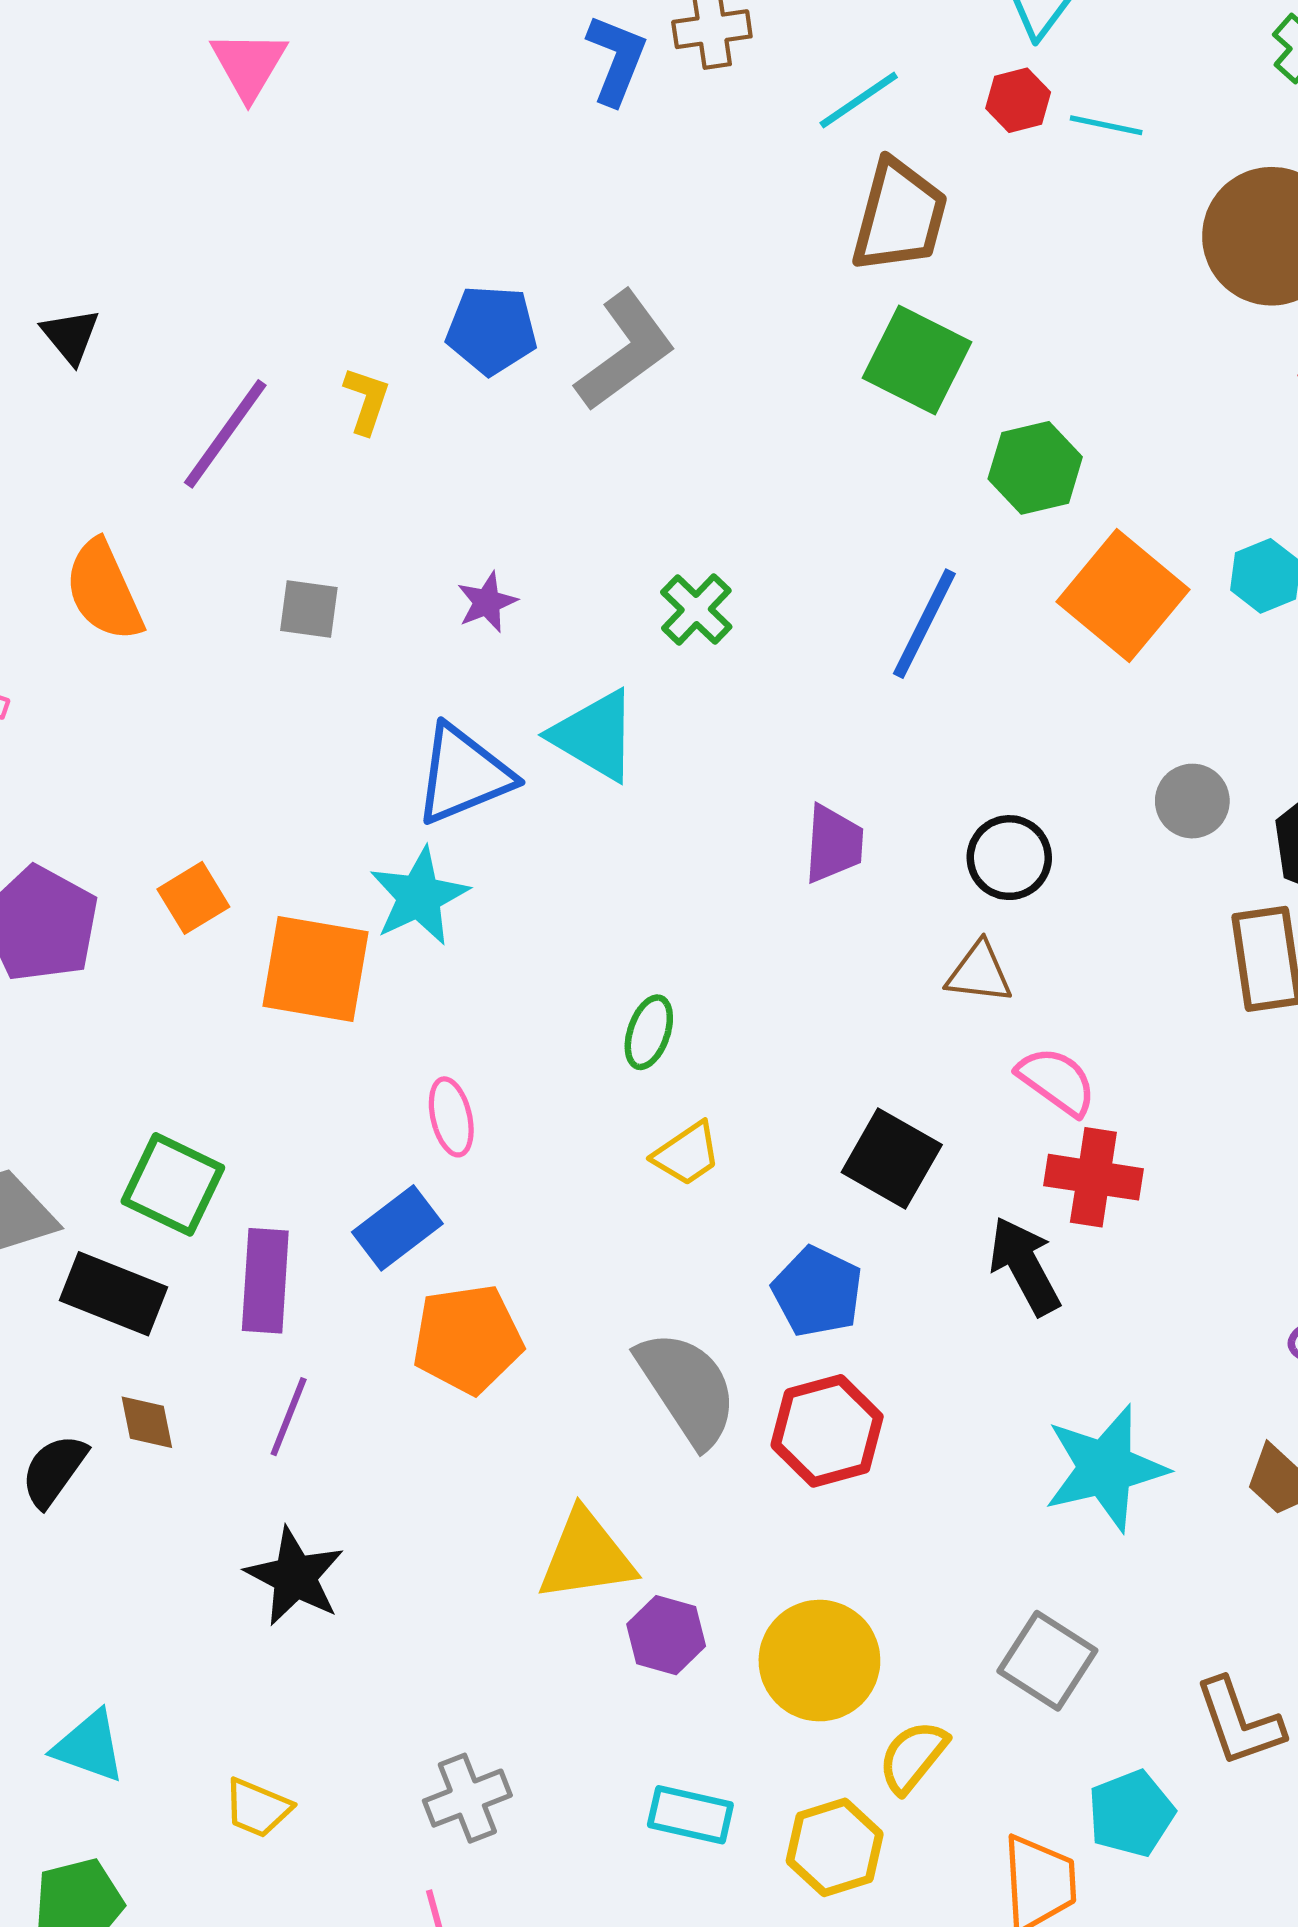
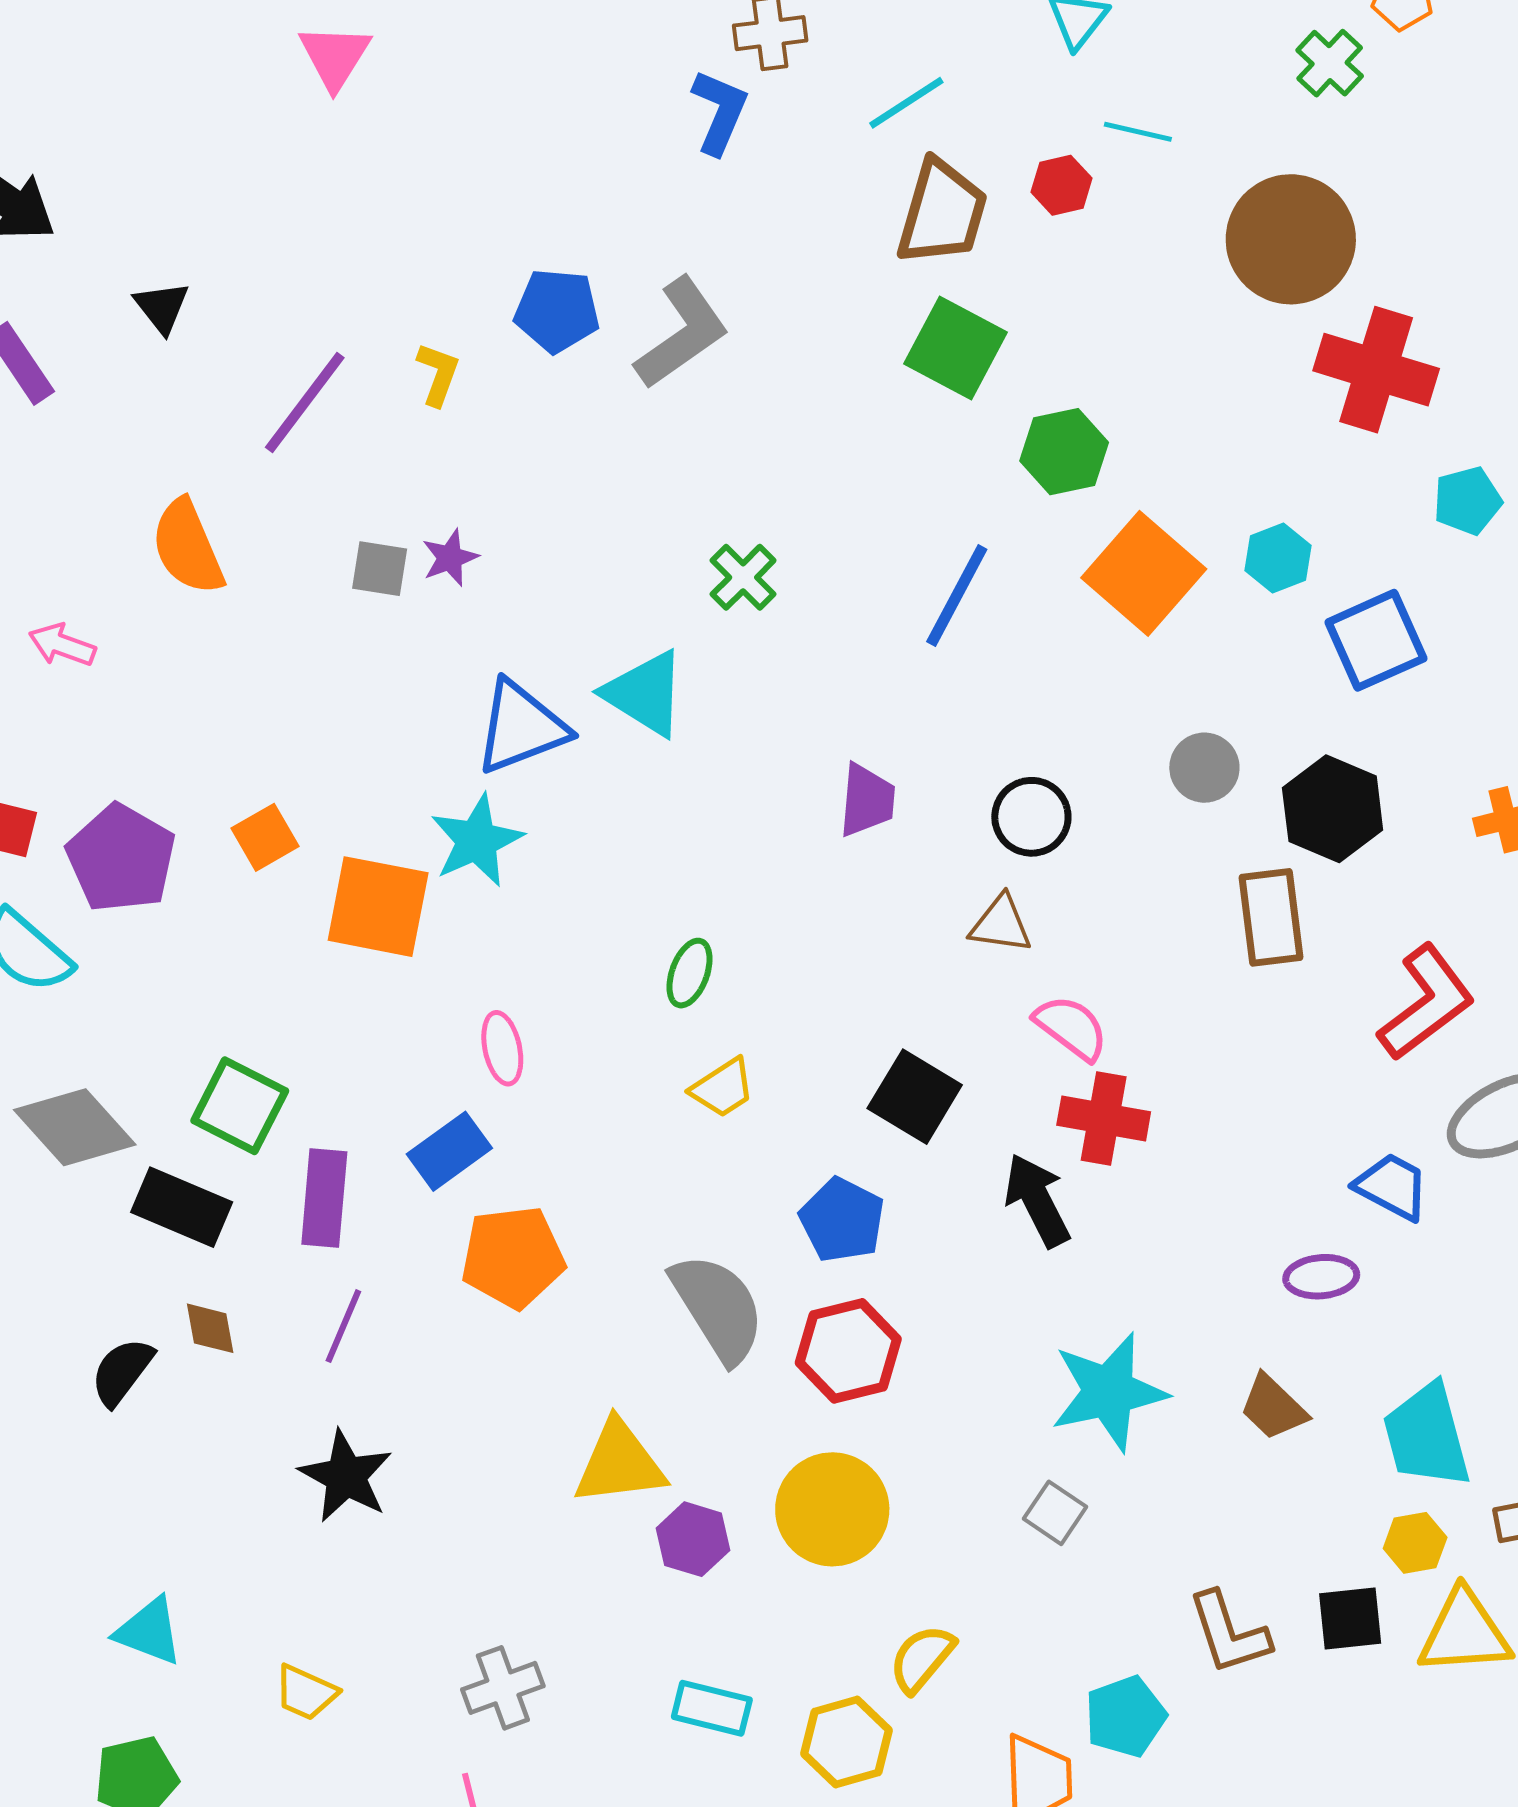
blue L-shape: (616, 59) -> (720, 112), moved
red hexagon: (1018, 100) -> (1061, 185), moved
purple star: (487, 602) -> (450, 558), moved
yellow circle: (819, 1661) -> (832, 1509), moved
gray square: (1047, 1661) -> (1055, 1513), moved, size x0.7

